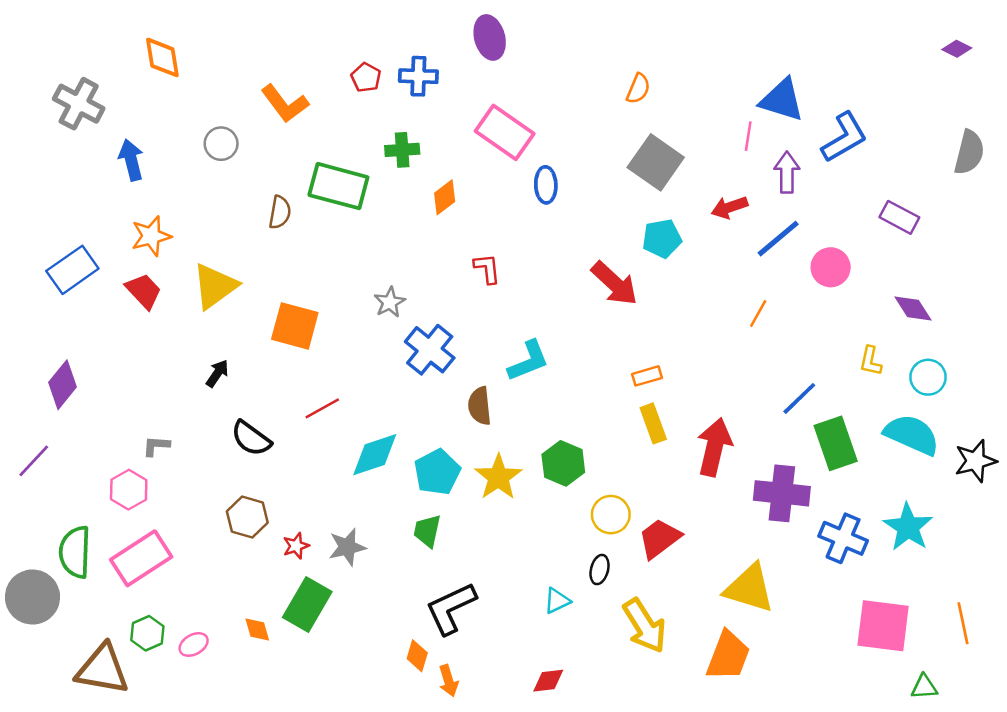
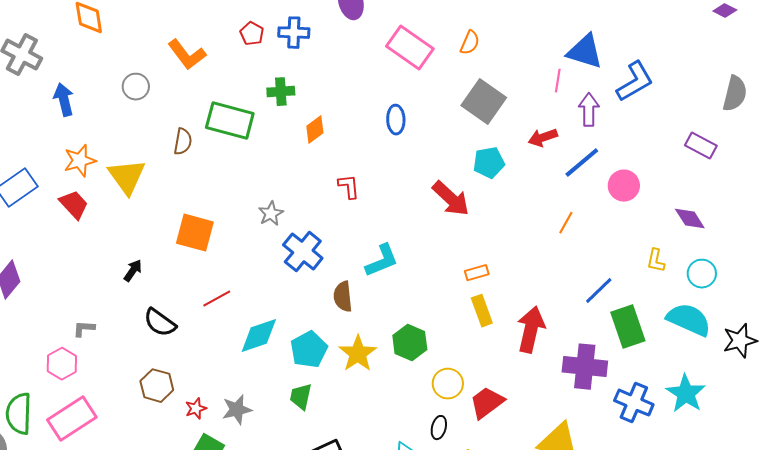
pink rectangle: (505, 132) -> (410, 48), moved
purple rectangle: (899, 217) -> (701, 146), moved
yellow triangle: (215, 286) -> (127, 177), moved, turned -30

